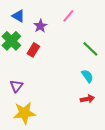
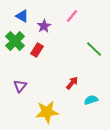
cyan semicircle: (87, 76) -> (91, 100), moved, turned -72
red arrow: (87, 99) -> (72, 83), moved, turned -40
yellow star: (24, 113) -> (47, 112), moved

